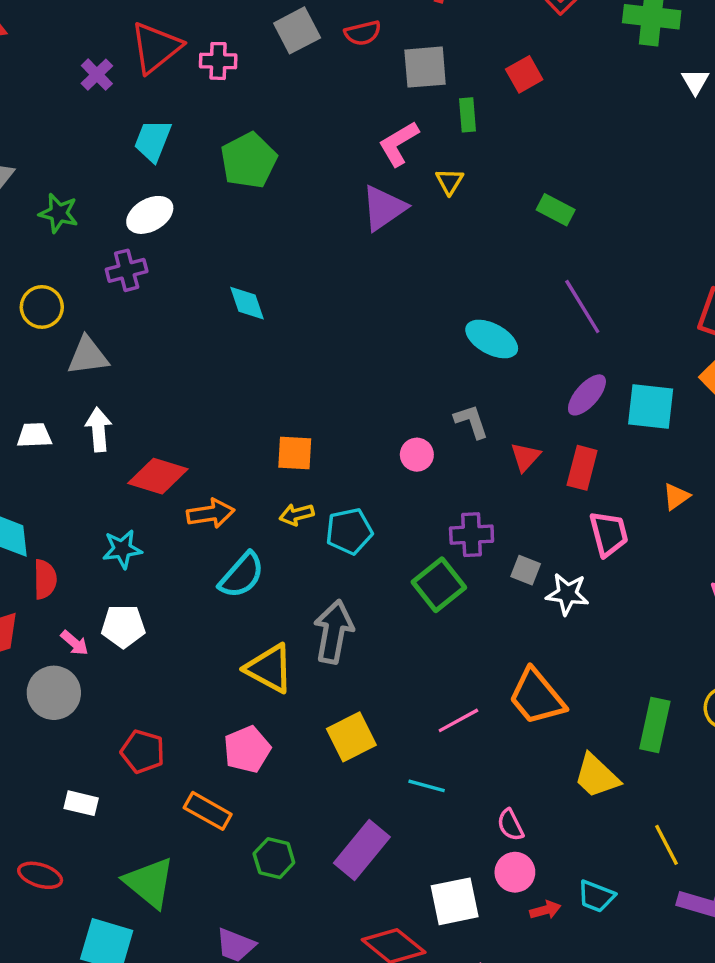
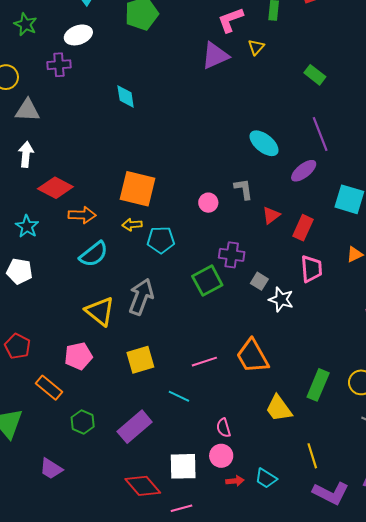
purple ellipse: (587, 395) -> (304, 171), moved
orange square: (295, 453) -> (137, 189), size x1.6
cyan star: (122, 549) -> (27, 226), turned 30

